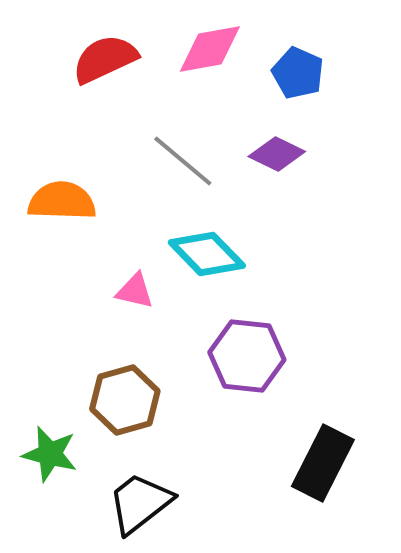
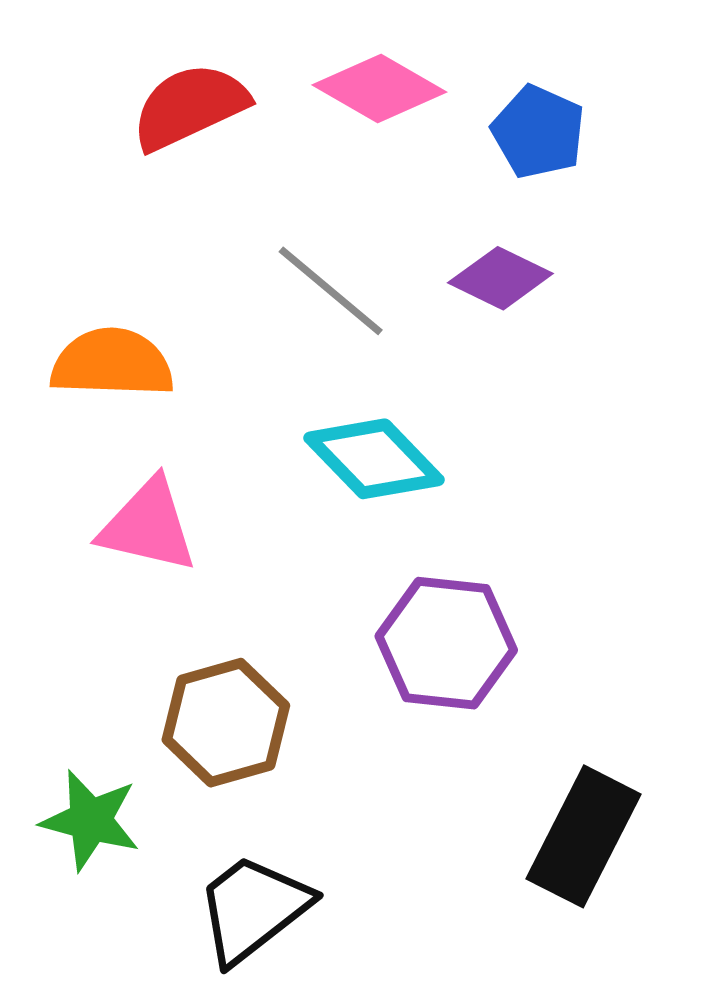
pink diamond: (210, 49) -> (379, 88), turned 40
pink triangle: (135, 291) -> (148, 526), moved, size x1.5

